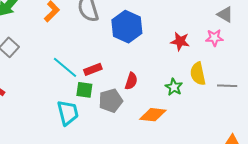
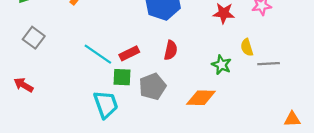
yellow semicircle: (198, 74) -> (247, 47), size x0.7
red semicircle: (131, 81) -> (171, 50), moved
gray line: (227, 86) -> (269, 64), moved

